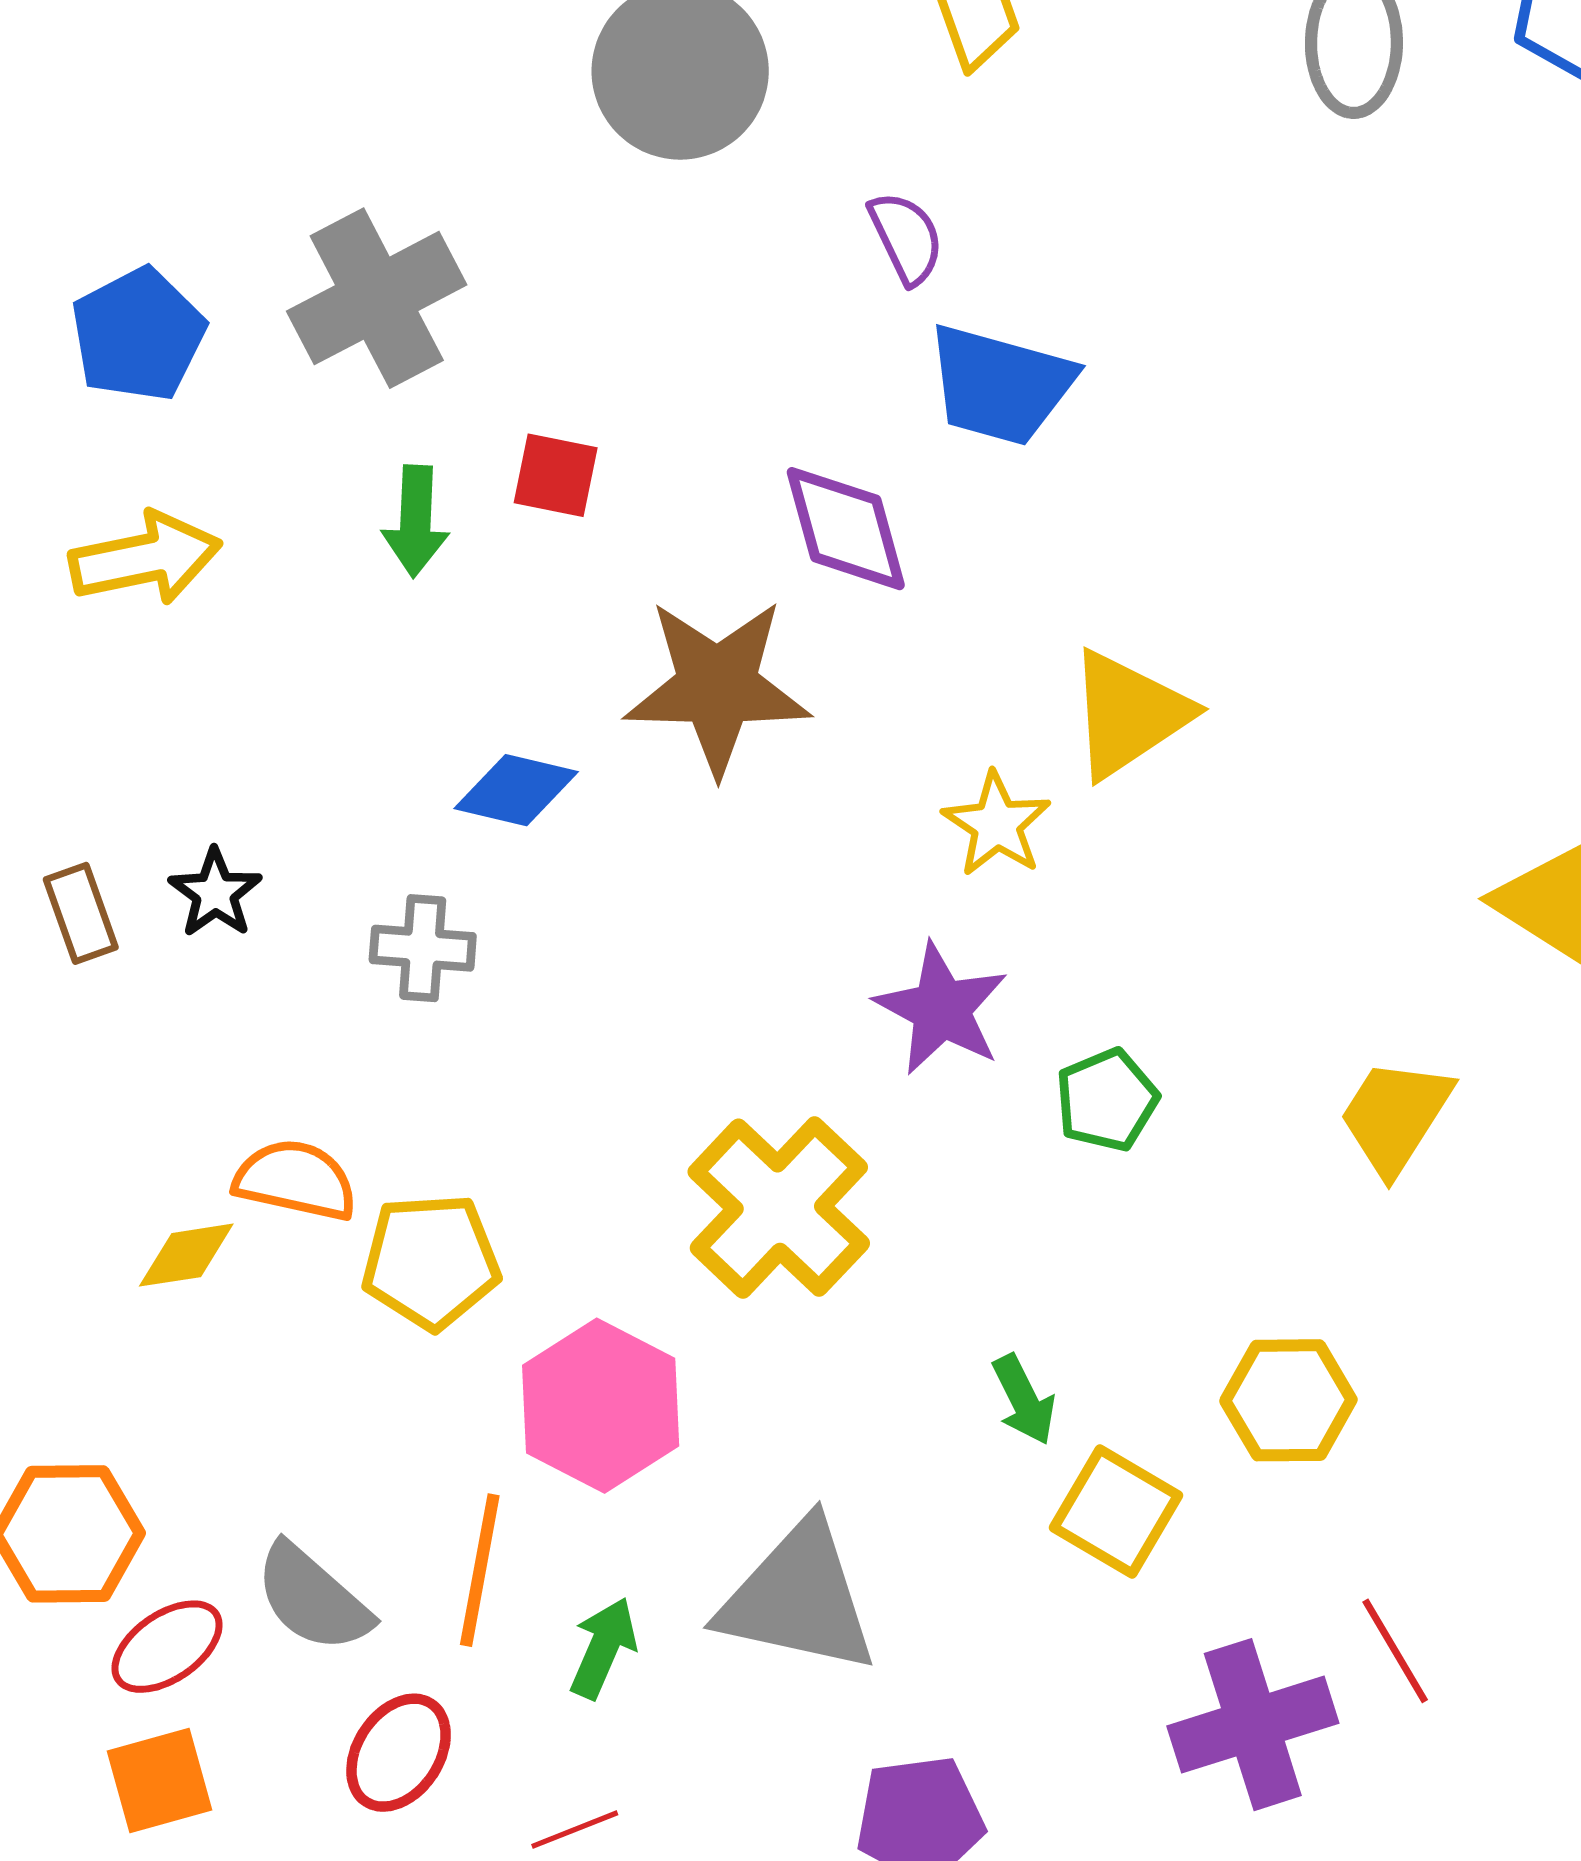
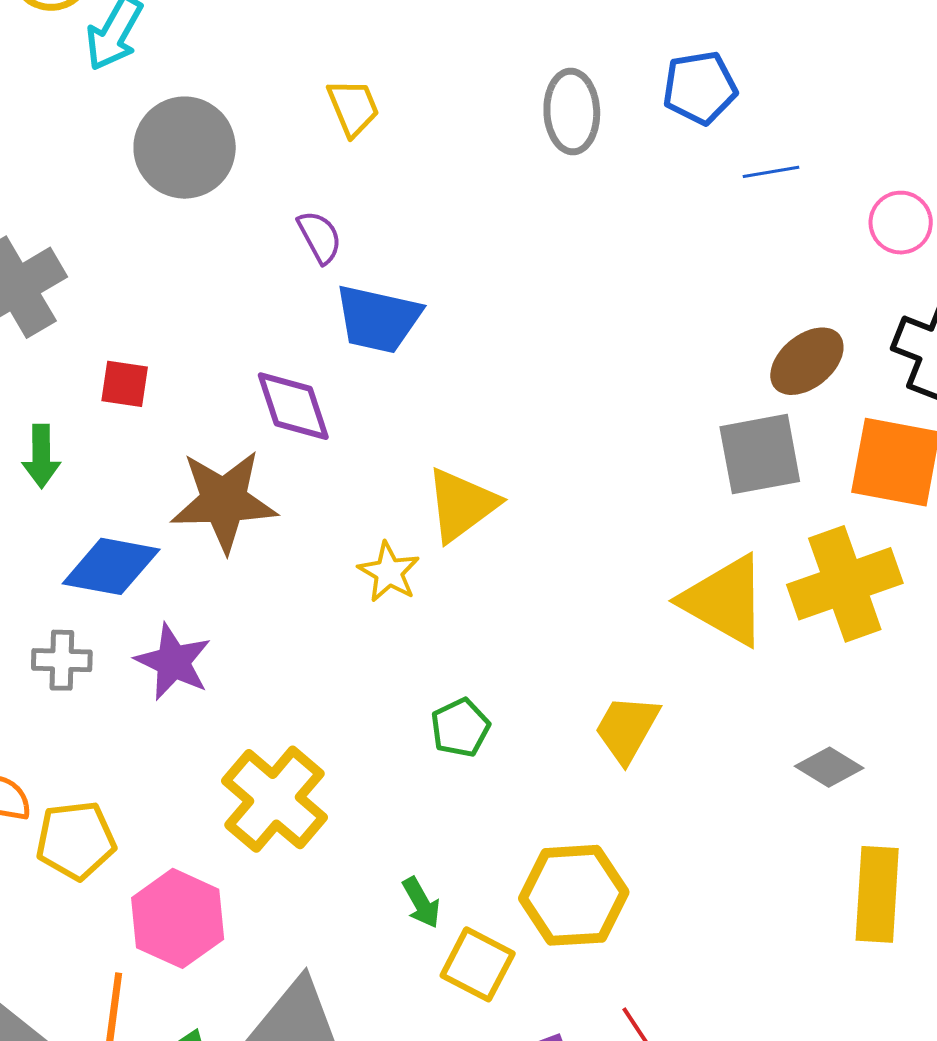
green arrow: (416, 521) -> (41, 456), moved
blue diamond: (516, 790) -> (111, 566), size x1.4
purple star: (941, 1009) -> (173, 662), moved
yellow hexagon: (1288, 1400) -> (574, 895), size x1.4

